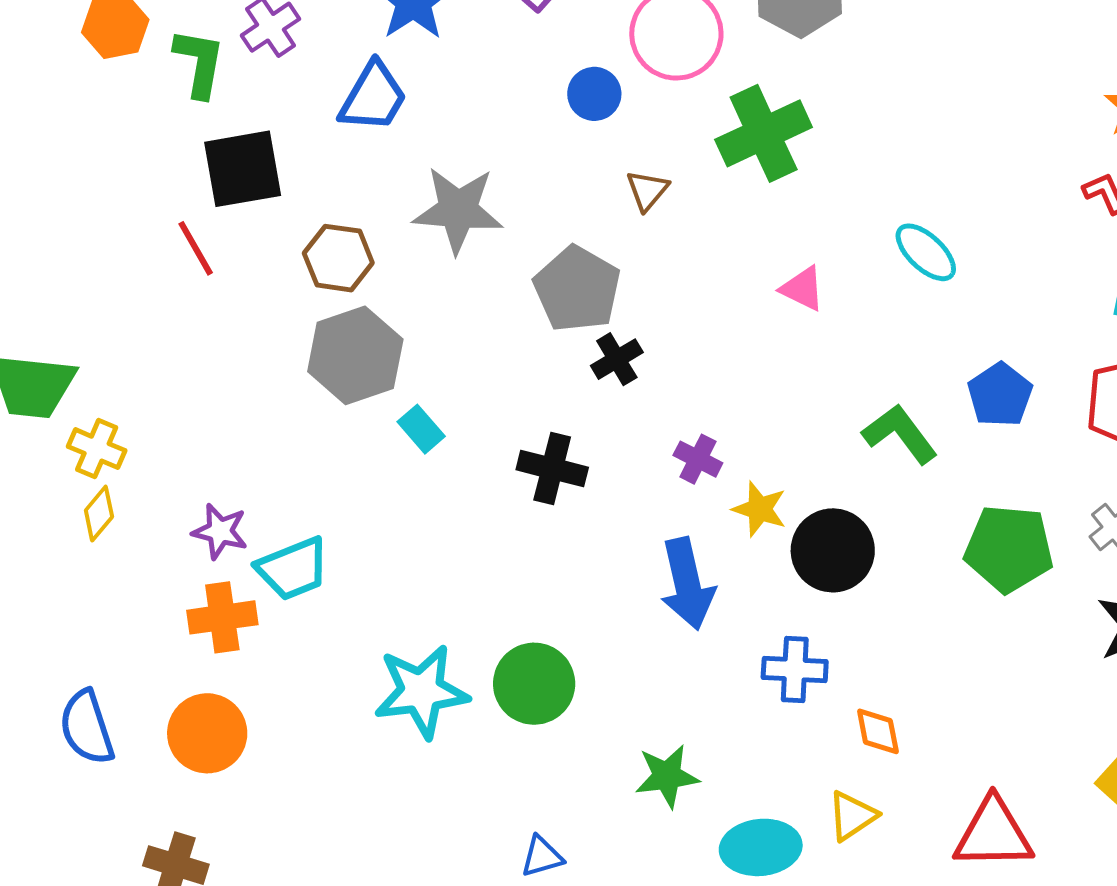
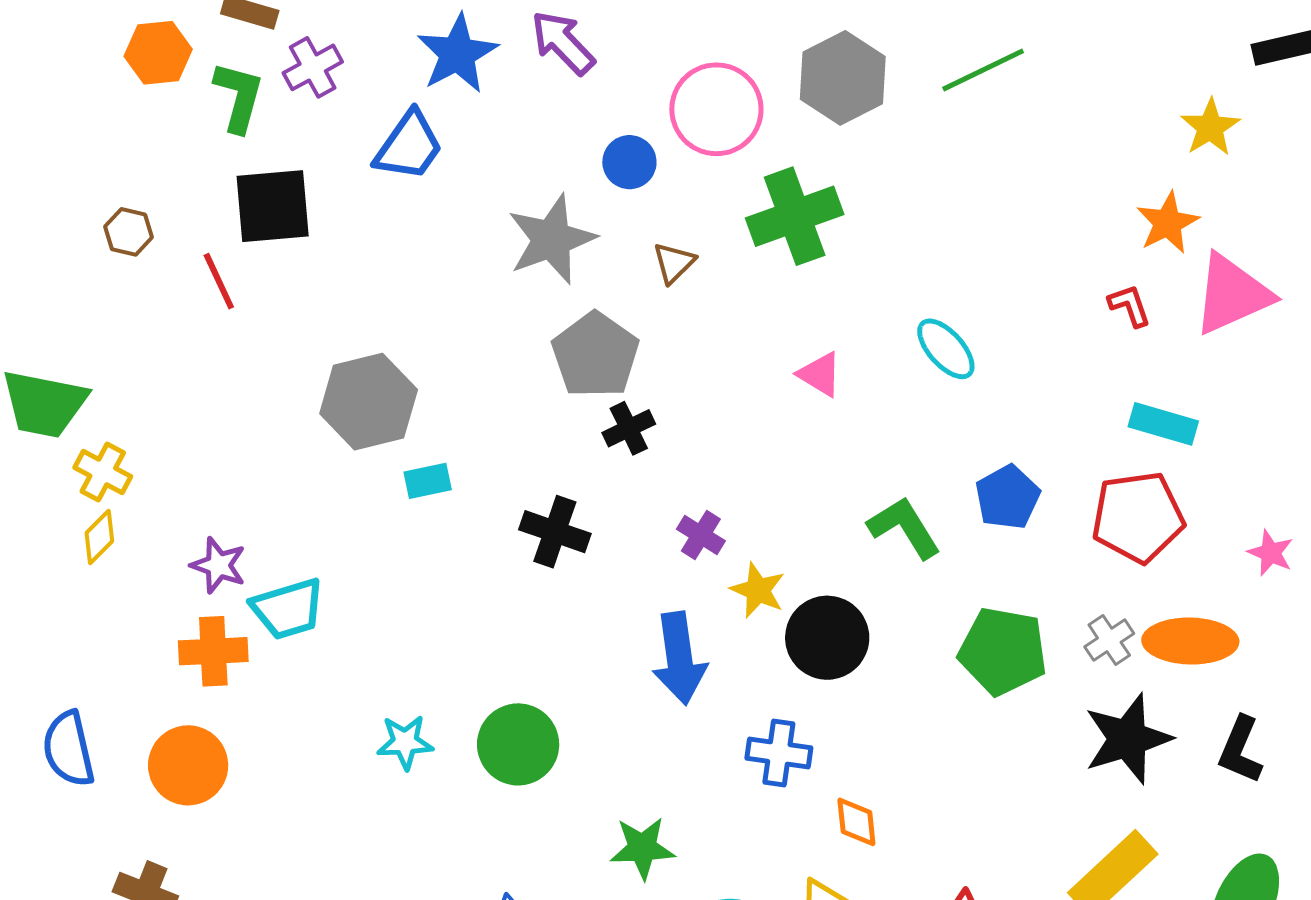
gray star: (458, 210) -> (552, 239), moved, turned -30
brown hexagon: (338, 258) -> (129, 232), moved, size x0.7
cyan rectangle: (421, 429) -> (428, 481), turned -66
cyan star: (421, 691) -> (405, 742), size x0.6

